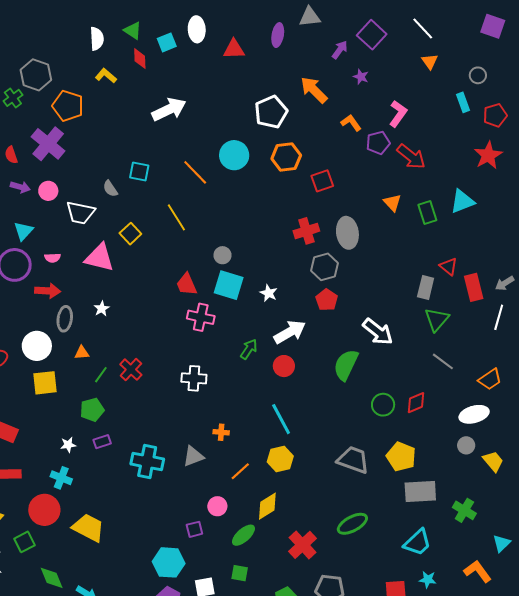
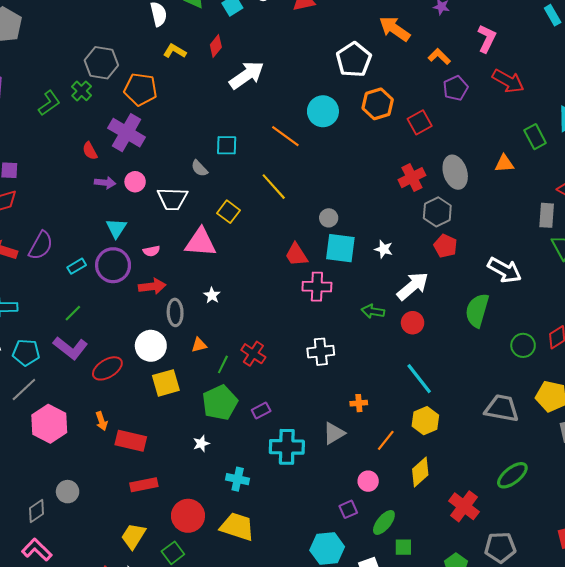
red diamond: (140, 59) -> (216, 46), moved, turned 50
purple pentagon: (378, 143) -> (456, 88), moved
orange triangle: (392, 203) -> (504, 164), moved, turned -42
green arrow: (249, 349) -> (373, 311), turned -105
green pentagon: (92, 410) -> (220, 403), size x1.4
purple rectangle: (102, 442) -> (261, 410), moved
cyan cross: (61, 478) -> (238, 479), moved
green ellipse: (243, 535) -> (384, 522), moved

